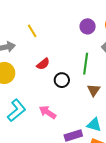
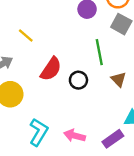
red semicircle: (43, 64) -> (51, 69), size x1.5
pink arrow: (48, 112) -> (75, 136), moved

